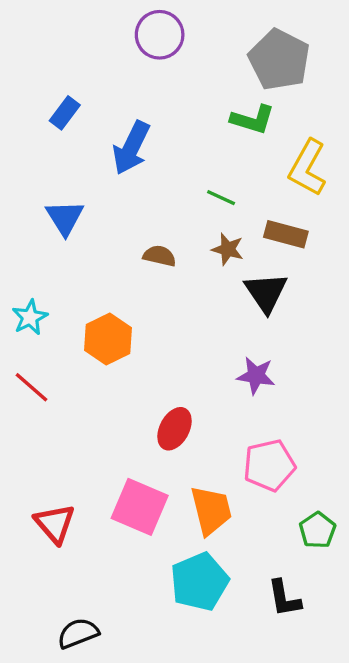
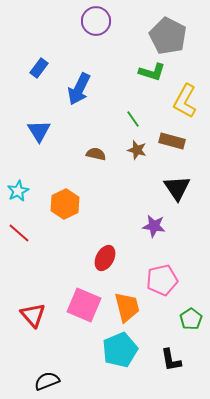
green line: (221, 198) -> (133, 119), turned 30
black triangle: (266, 292) -> (177, 188), moved

